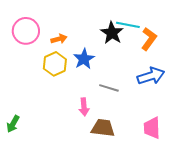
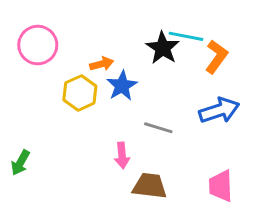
orange arrow: (59, 39) -> (102, 64), moved
green arrow: (13, 124) -> (20, 163), moved

